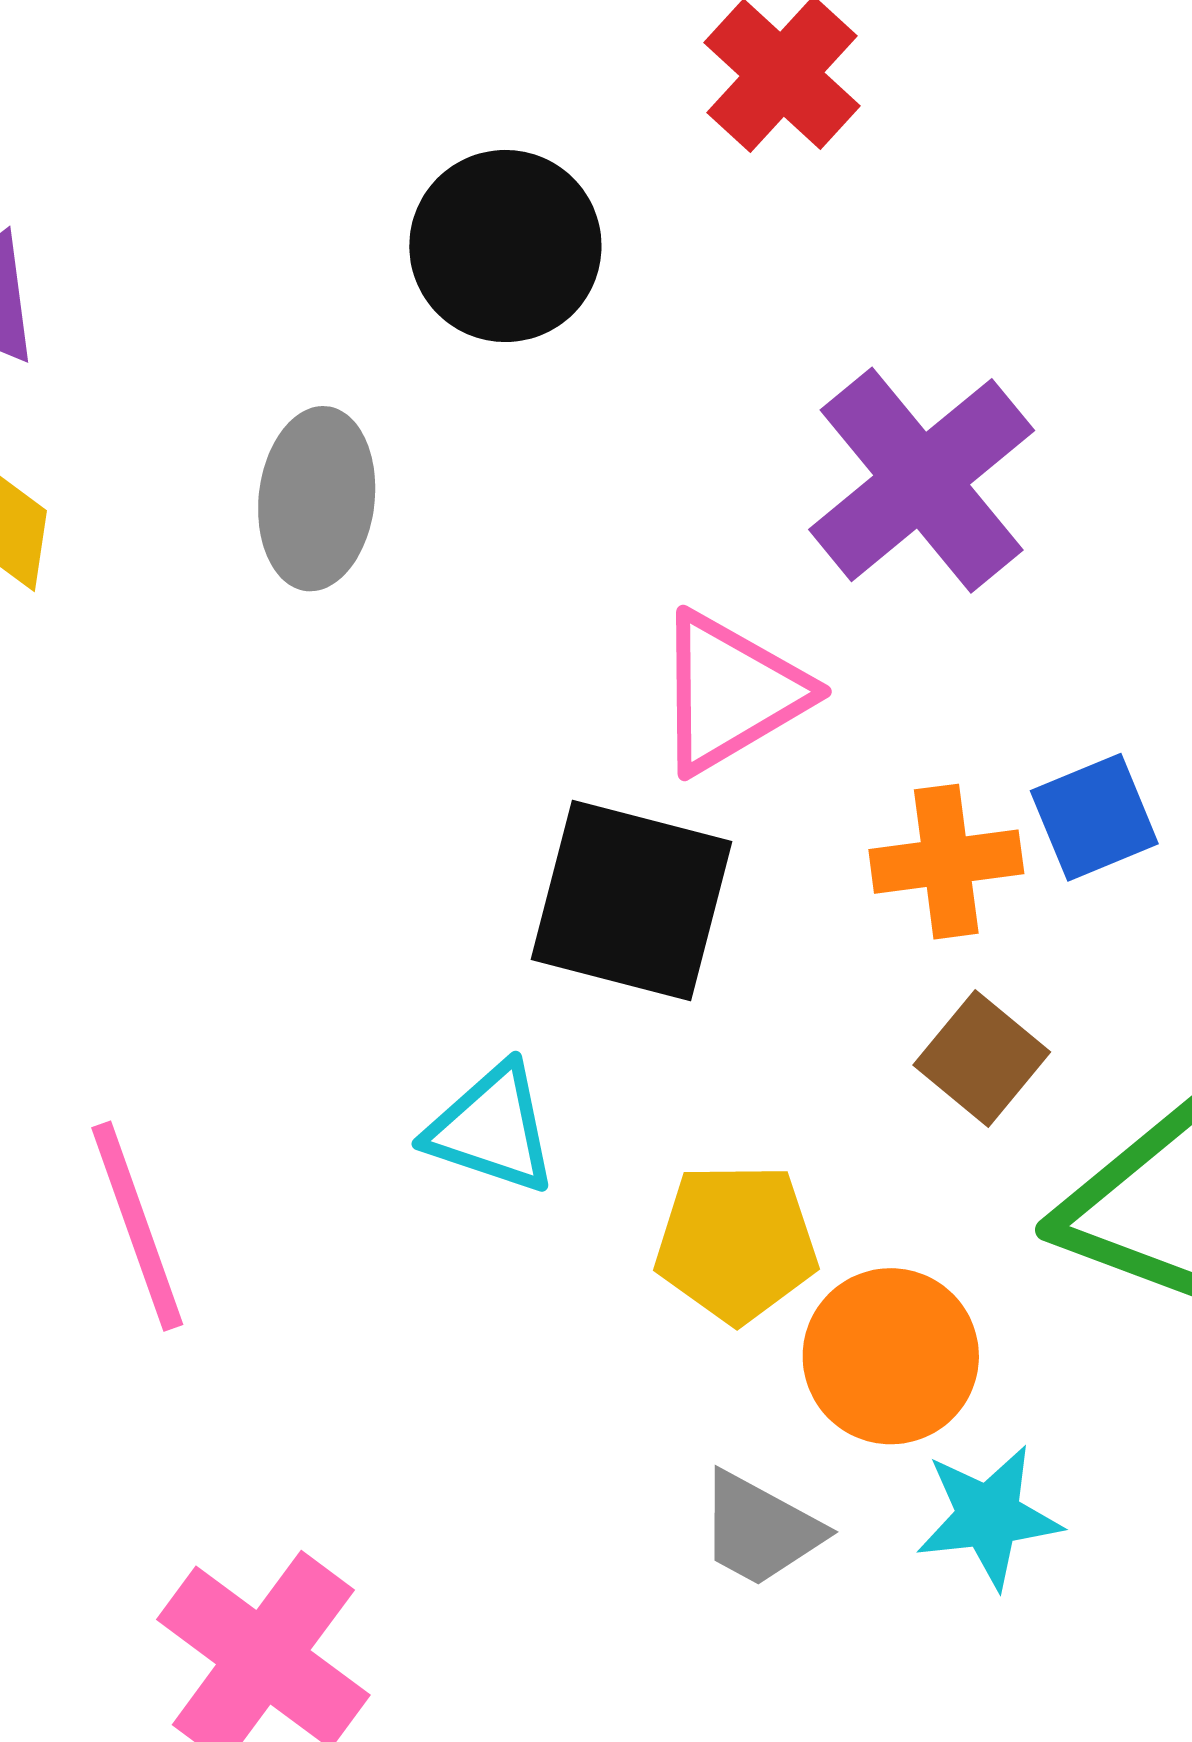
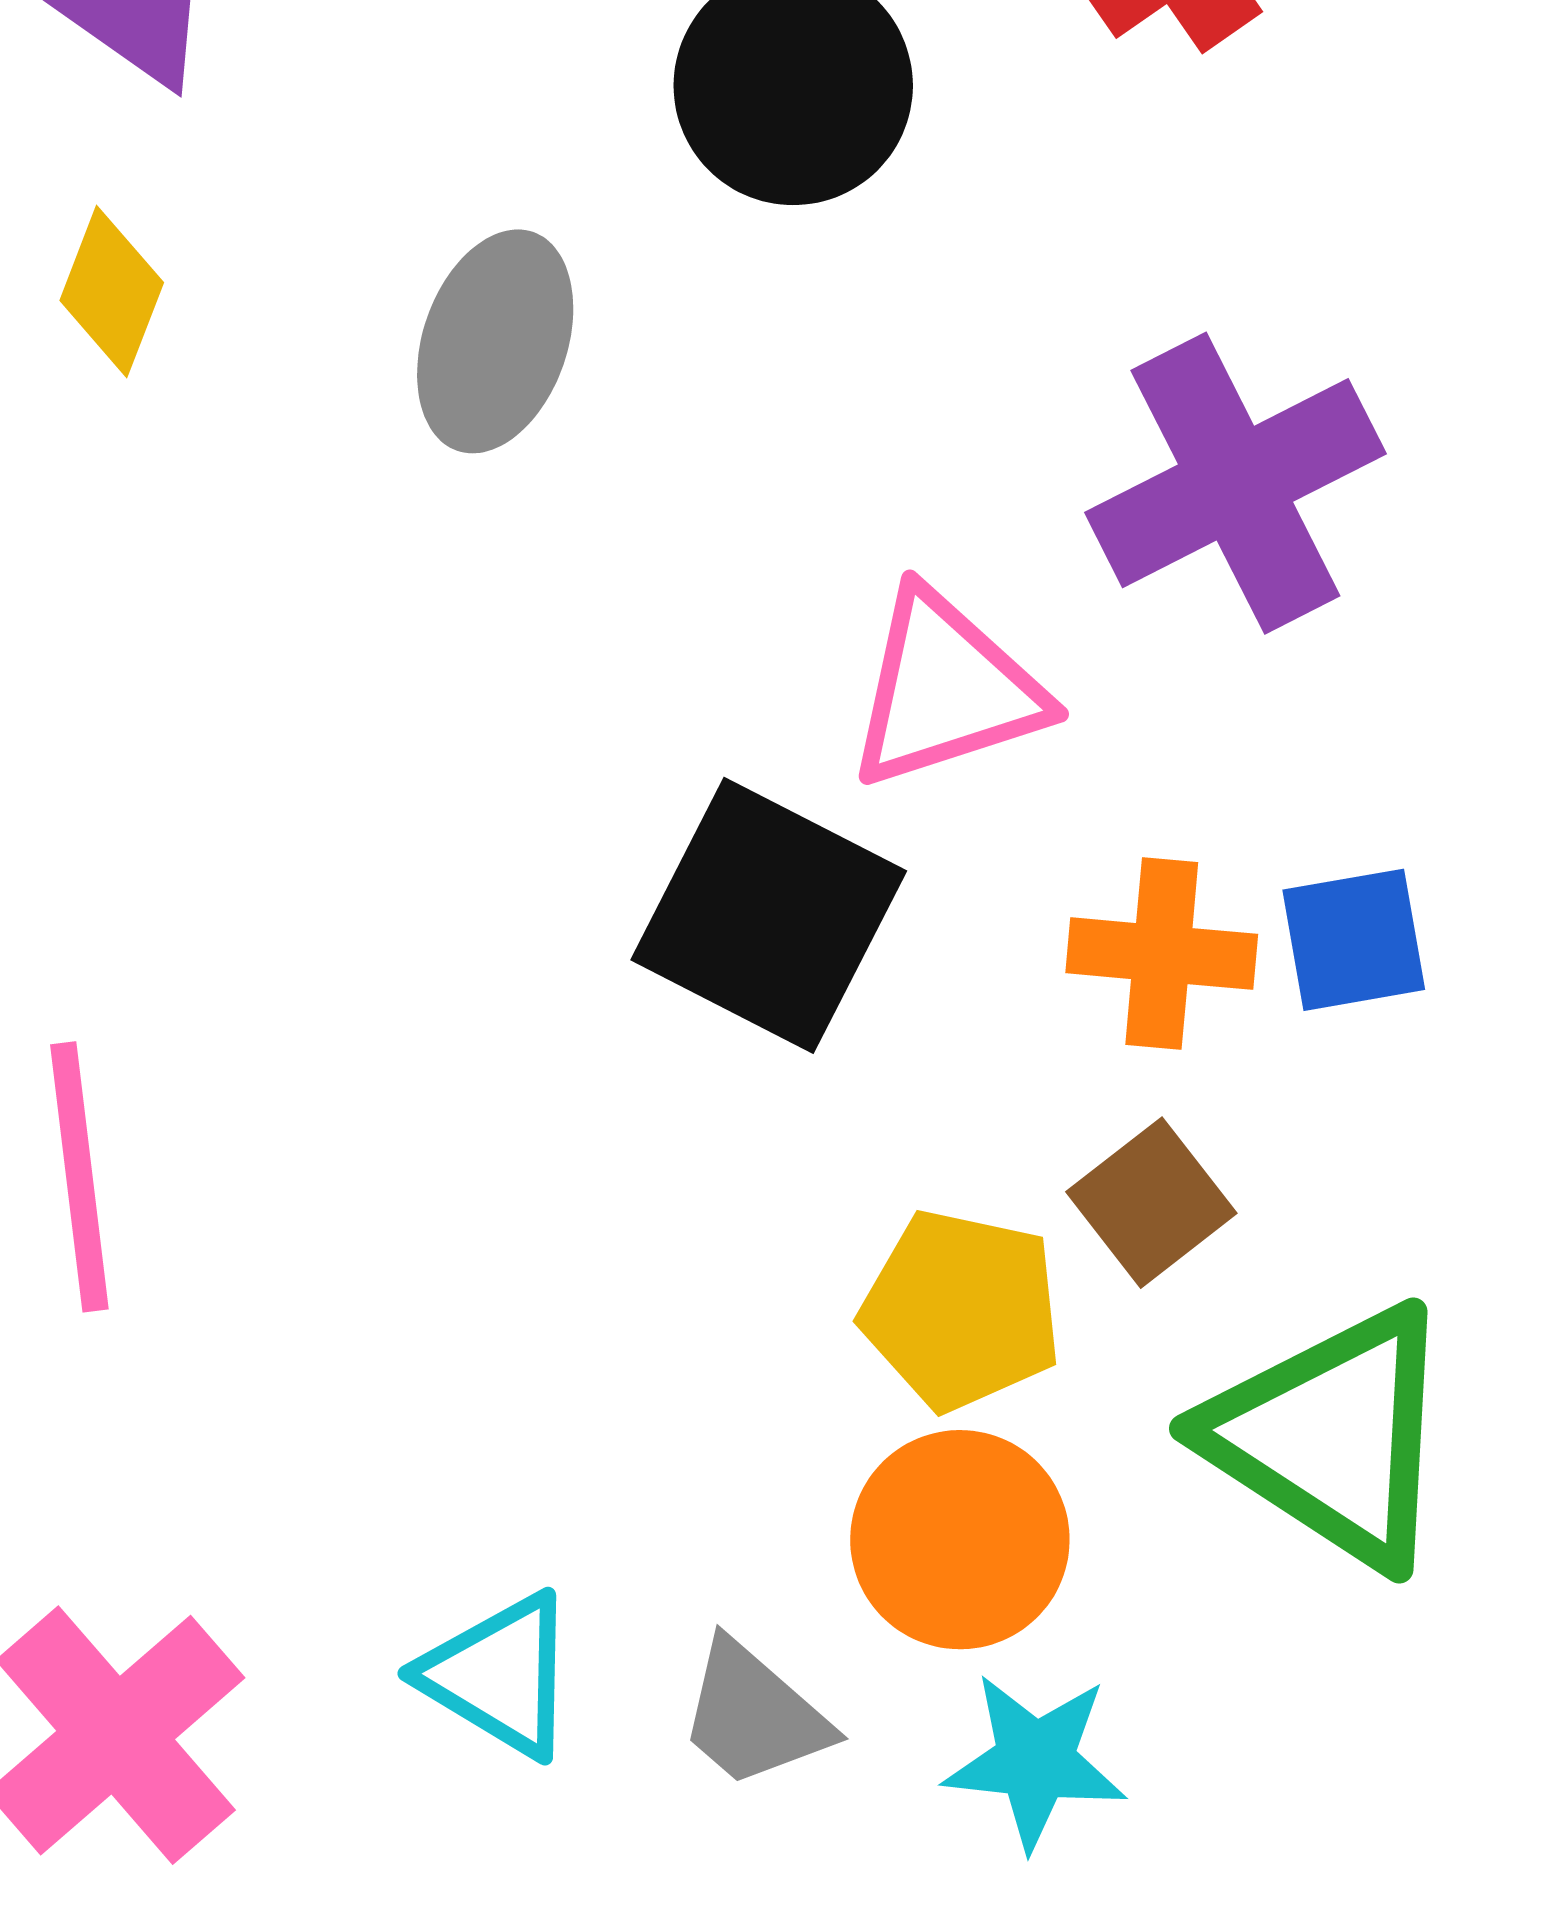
cyan triangle: (492, 1129) -> (499, 1675), moved
yellow pentagon: (736, 1243) -> (961, 1310), moved

